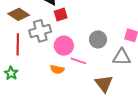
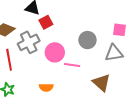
orange semicircle: (57, 69) -> (46, 87), moved

